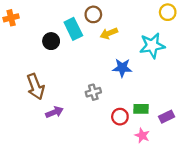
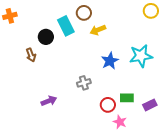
cyan star: (152, 46) -> (141, 56), moved
blue star: (122, 68) -> (110, 61), turned -30
brown arrow: (36, 87) -> (31, 55), moved, size x0.6
pink star: (142, 136) -> (120, 122), moved

